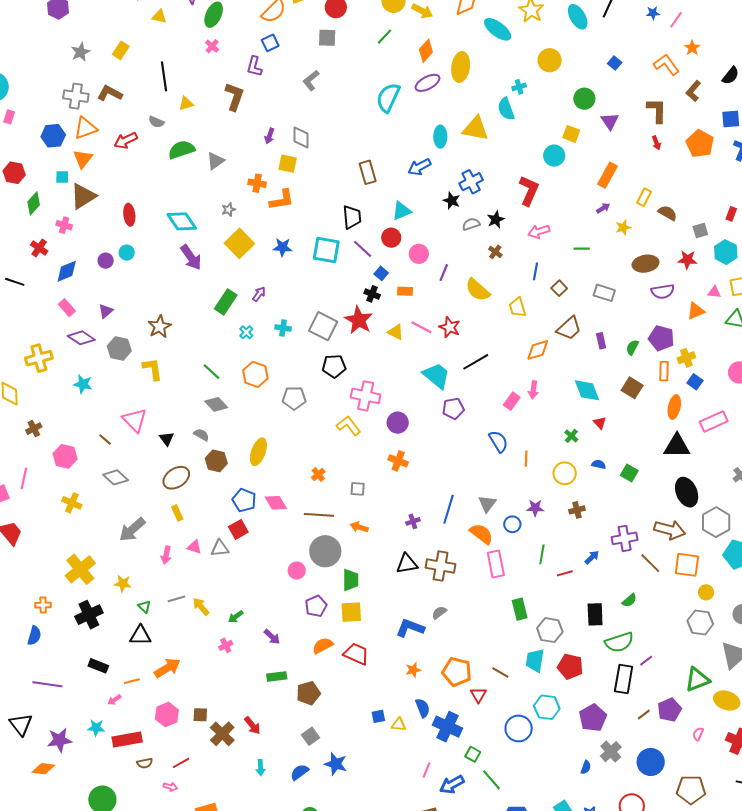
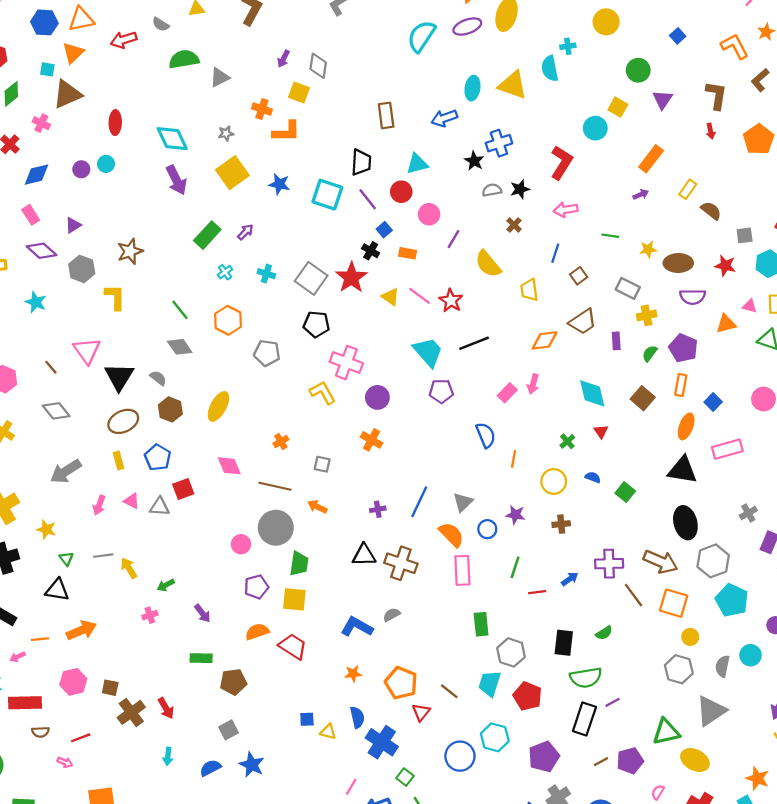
yellow star: (623, 227) -> (648, 249), moved
yellow cross: (686, 358) -> (647, 315), moved
black triangle: (167, 439) -> (119, 377), size x1.8
blue pentagon: (244, 500) -> (158, 457), moved

